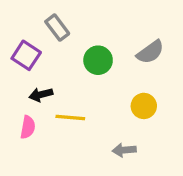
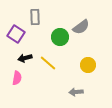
gray rectangle: (57, 28) -> (35, 17), turned 35
gray semicircle: (150, 52) -> (81, 27), moved
yellow line: (70, 117) -> (48, 63), moved, turned 36

